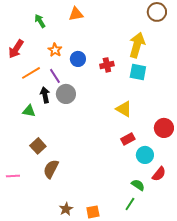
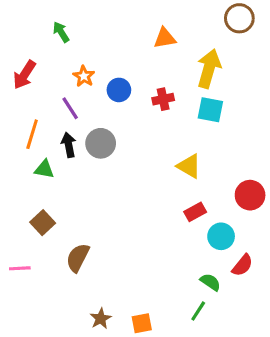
orange triangle: (76, 14) -> (165, 38), moved
orange line: (31, 73) -> (32, 134), moved, turned -42
purple line: (55, 76) -> (70, 108), moved
brown square: (38, 146) -> (43, 223), moved

